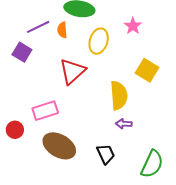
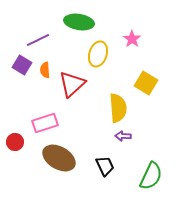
orange semicircle: (62, 30) -> (45, 70), moved

